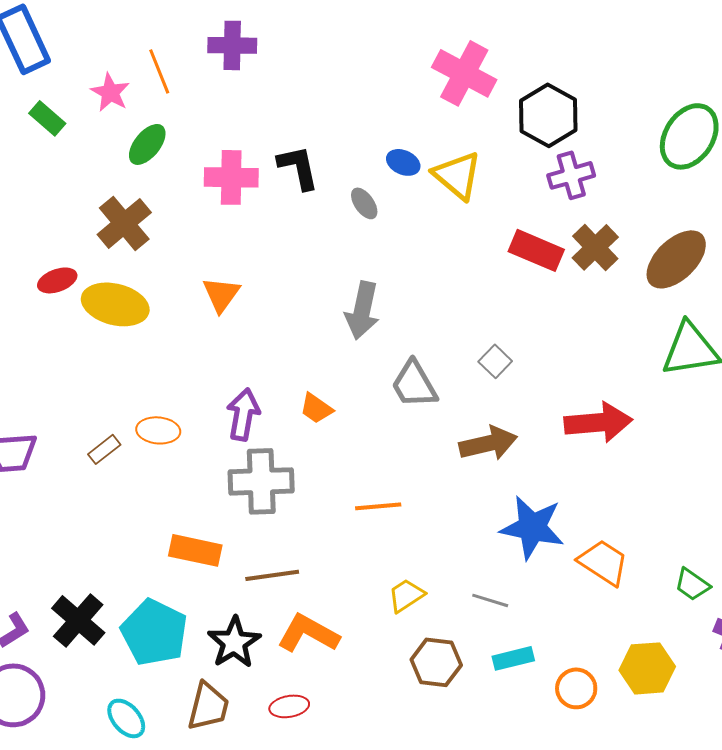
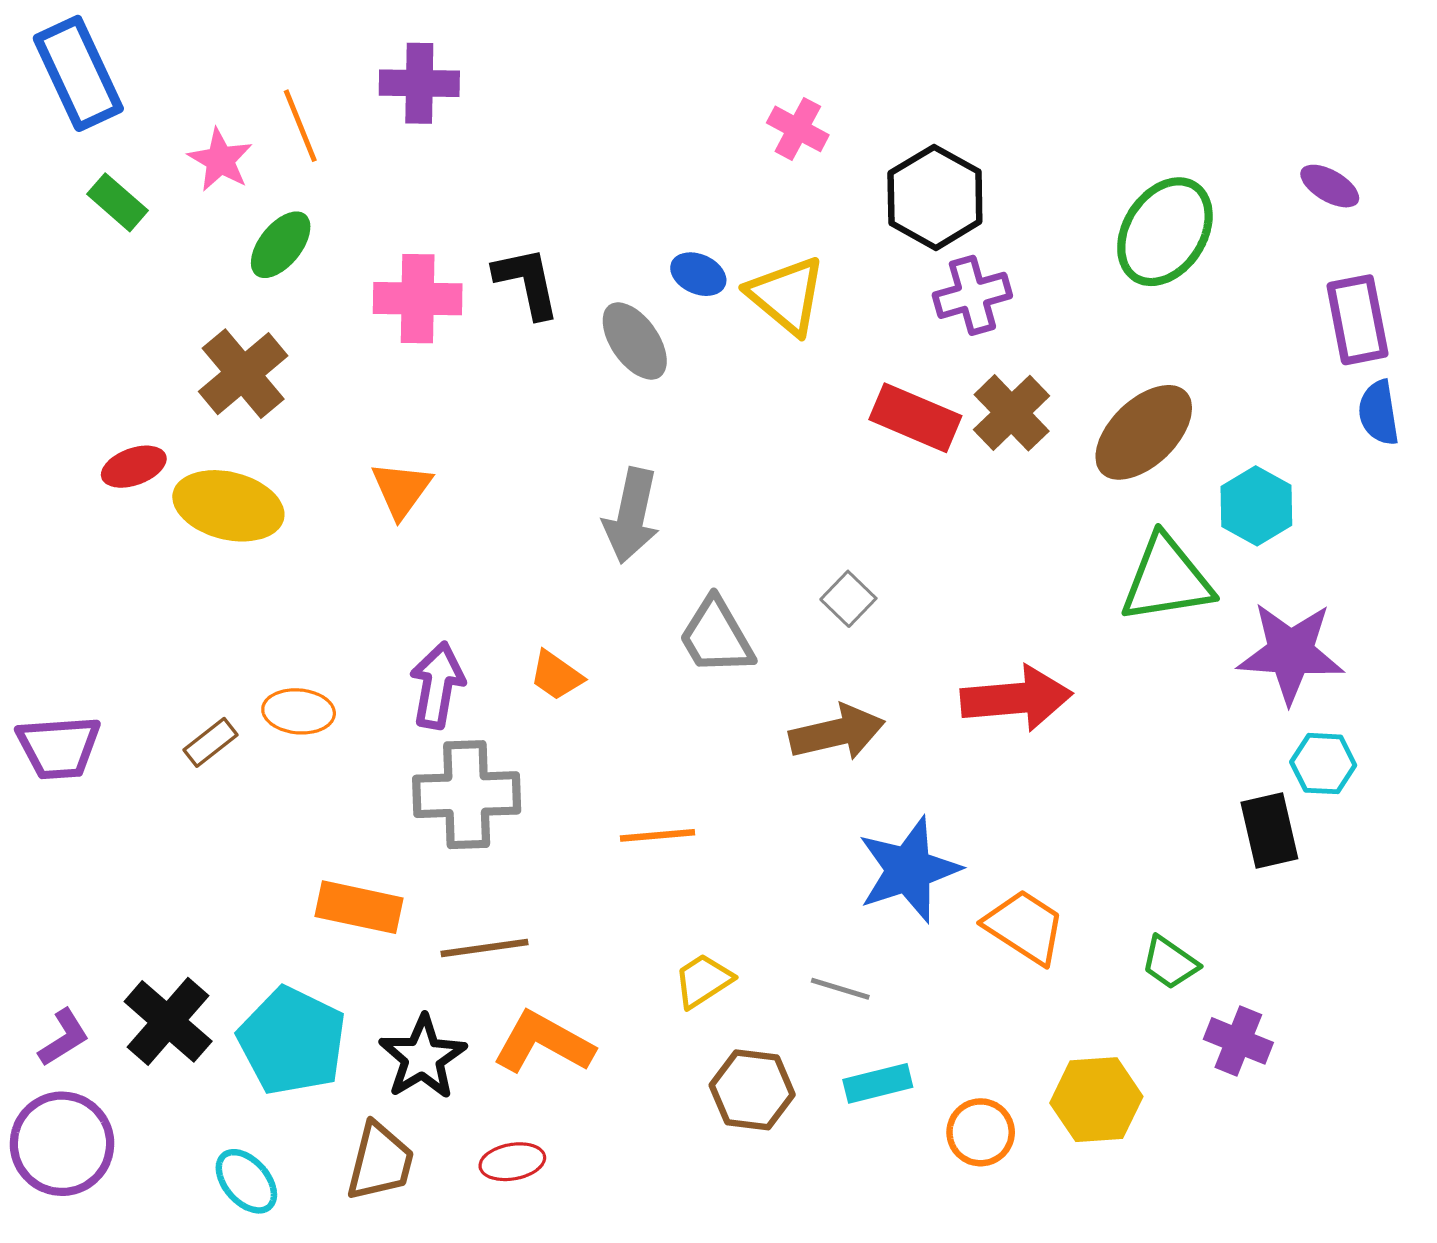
pink cross: (464, 73) -> (798, 129), size x0.6
gray ellipse: (364, 203) -> (635, 341), size x1.5
blue star: (532, 527) -> (909, 870), turned -30

